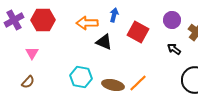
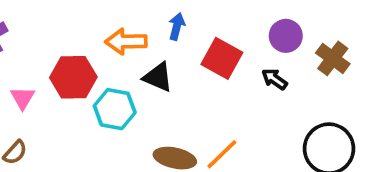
red hexagon: (43, 20) -> (73, 77), moved
black arrow: (174, 49) -> (274, 79), moved
cyan hexagon: (81, 77) -> (115, 109), moved

